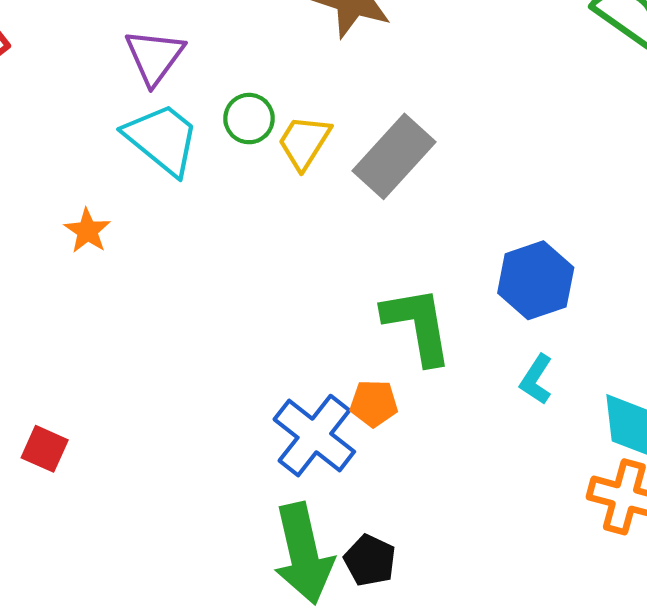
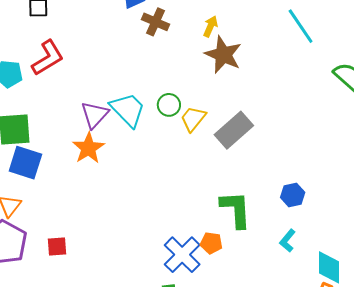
purple triangle: (154, 57) -> (95, 115), moved
orange star: (87, 231) -> (88, 148), size x1.5
blue hexagon: (536, 280) -> (293, 195), size x0.7
red square: (45, 449) -> (57, 246), turned -35

